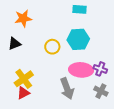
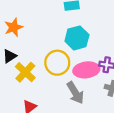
yellow circle: (52, 47) -> (57, 63), moved, size x1.5
yellow cross: (24, 79) -> (25, 72), moved

